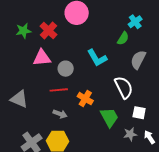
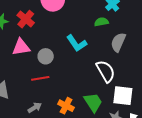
green semicircle: (123, 38) -> (101, 22), turned -128
orange cross: (85, 99) -> (66, 106), moved
white square: (139, 113) -> (123, 96), size x1.5
gray arrow: (60, 114) -> (35, 108), moved, turned -48

